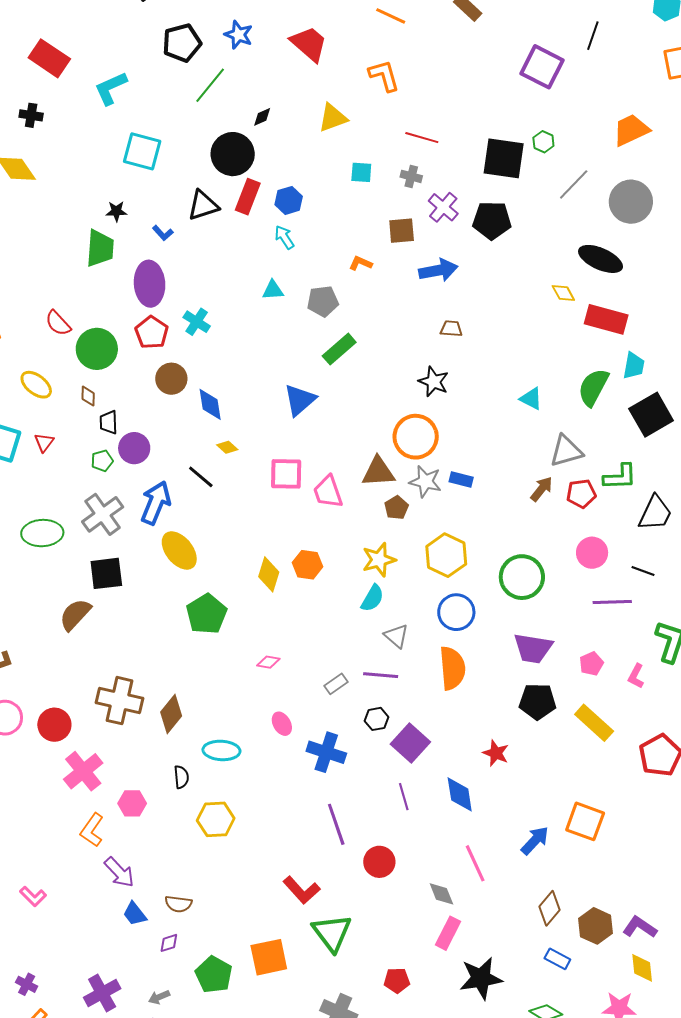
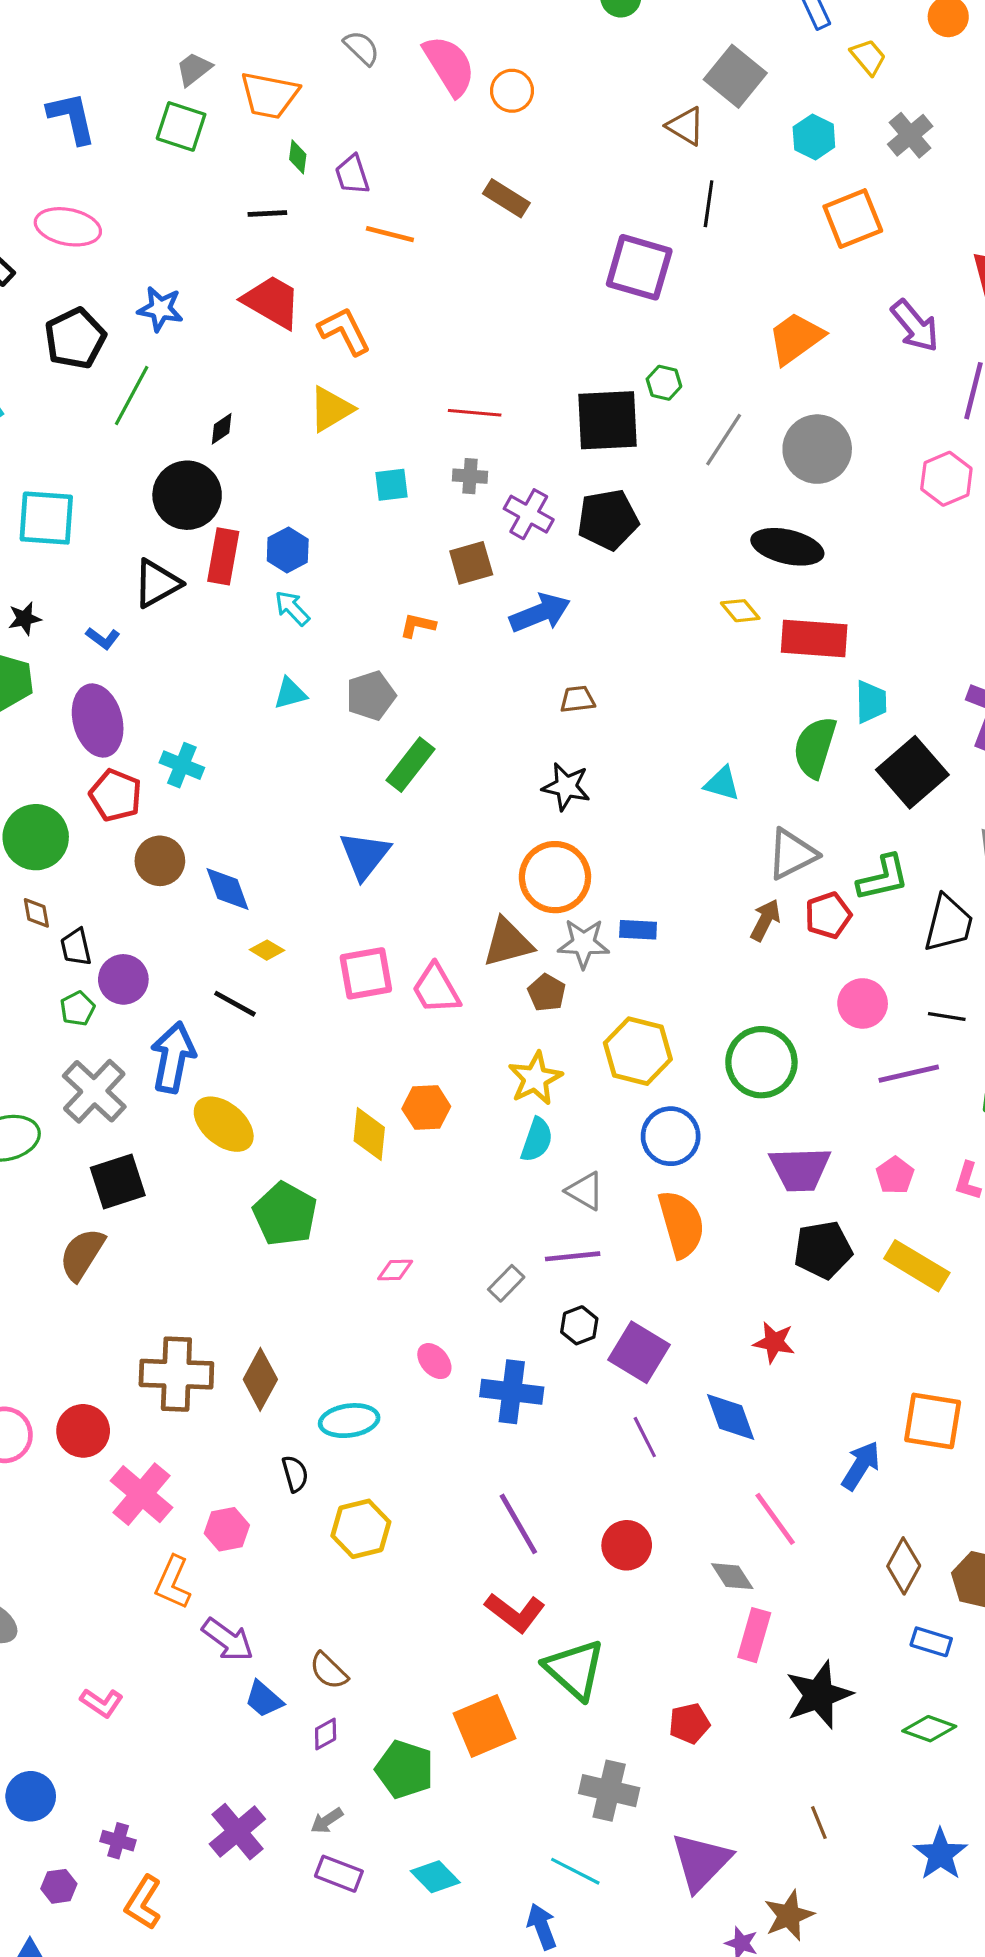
orange L-shape: (384, 76) -> (344, 331), moved
purple line: (336, 824) -> (518, 1524), moved
brown semicircle: (178, 904) -> (329, 1671), turned 48

